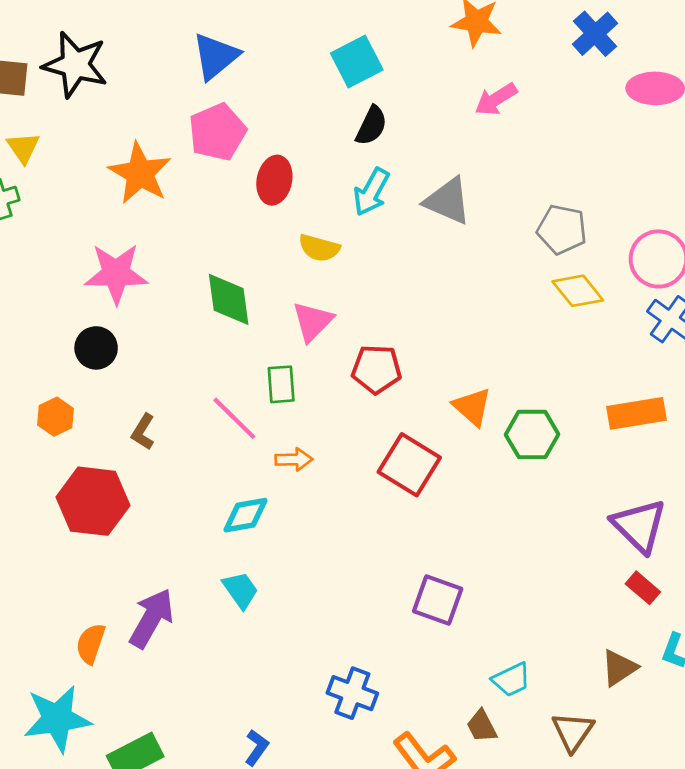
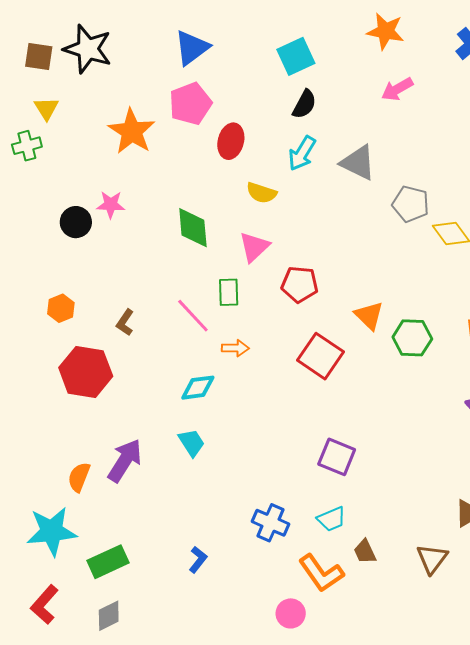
gray pentagon: (562, 229) -> (411, 204), moved
pink star: (116, 274) -> (111, 205), size x0.6
black circle: (96, 348) -> (76, 222), moved
cyan trapezoid: (511, 680) -> (331, 519), moved

